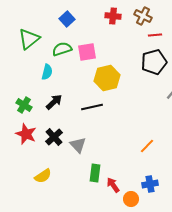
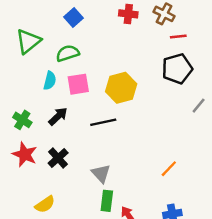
pink square: (87, 52) -> (78, 84), moved
gray triangle: (78, 145) -> (101, 173), moved

